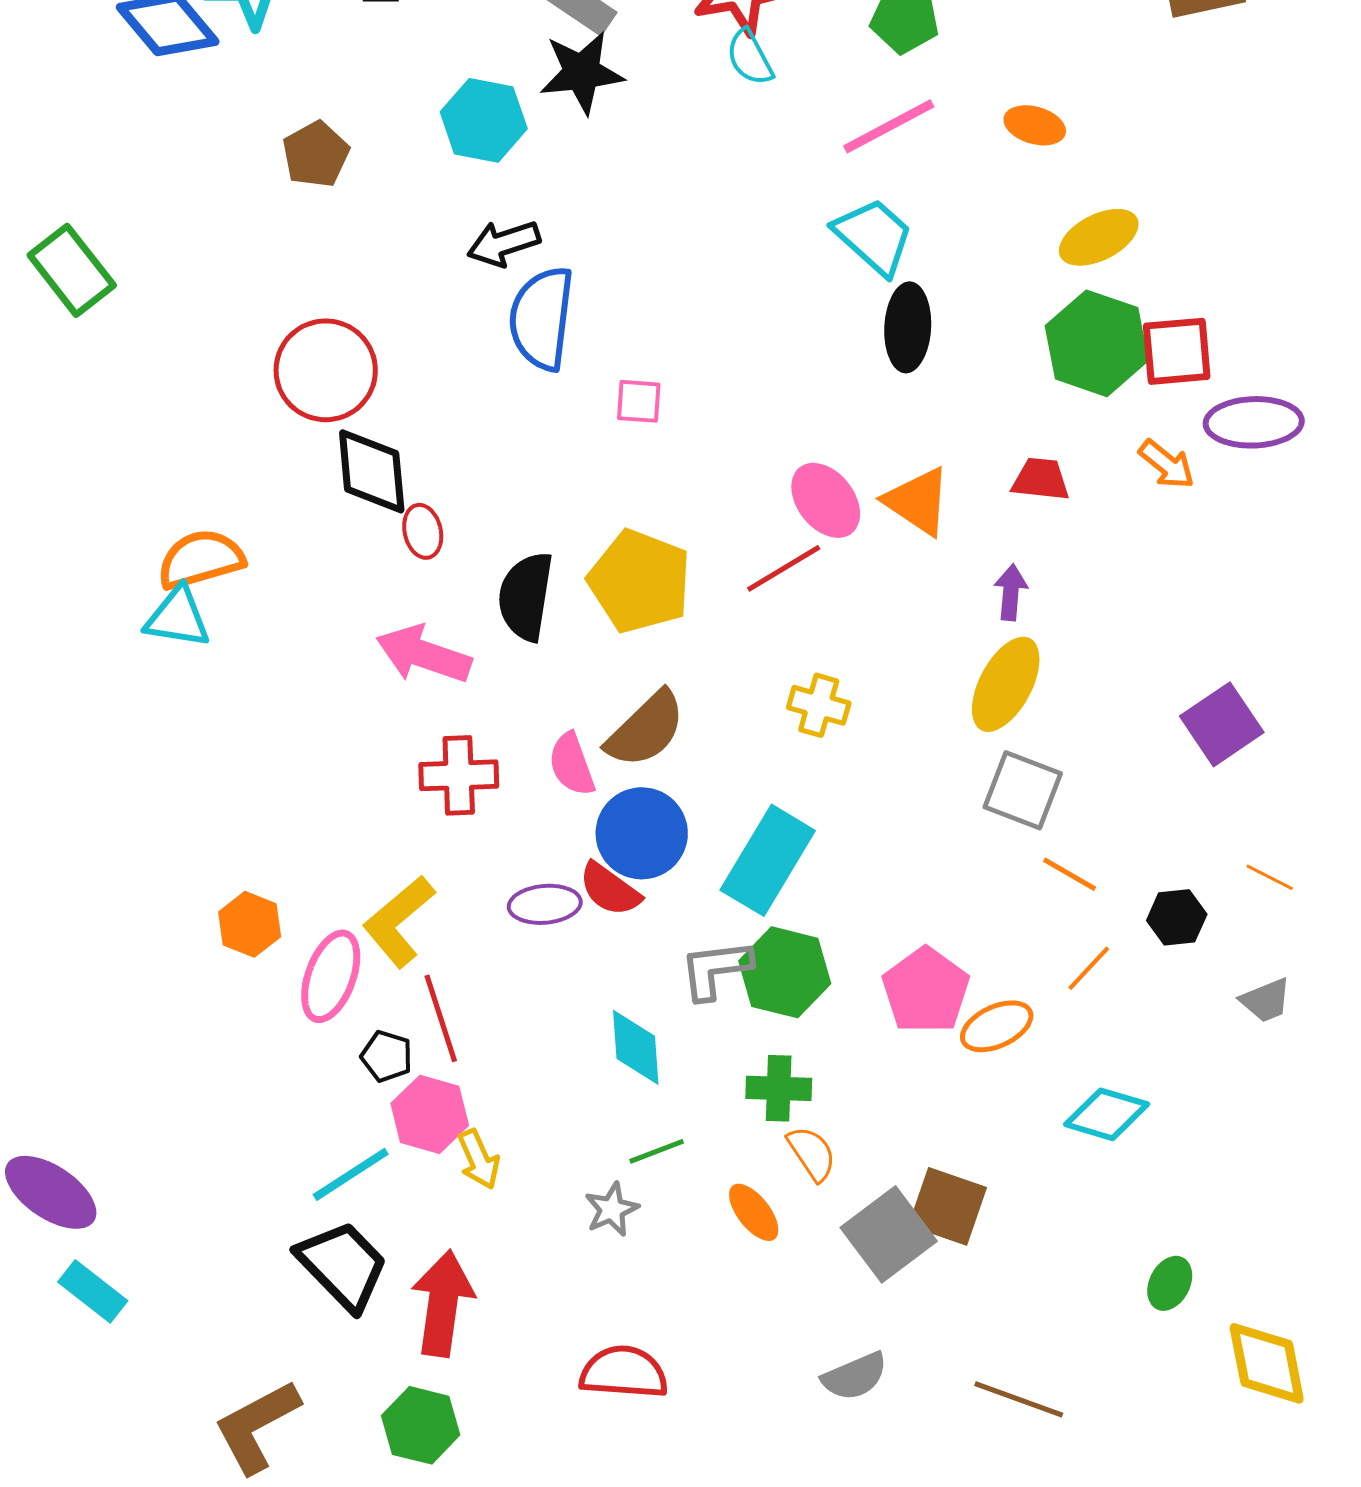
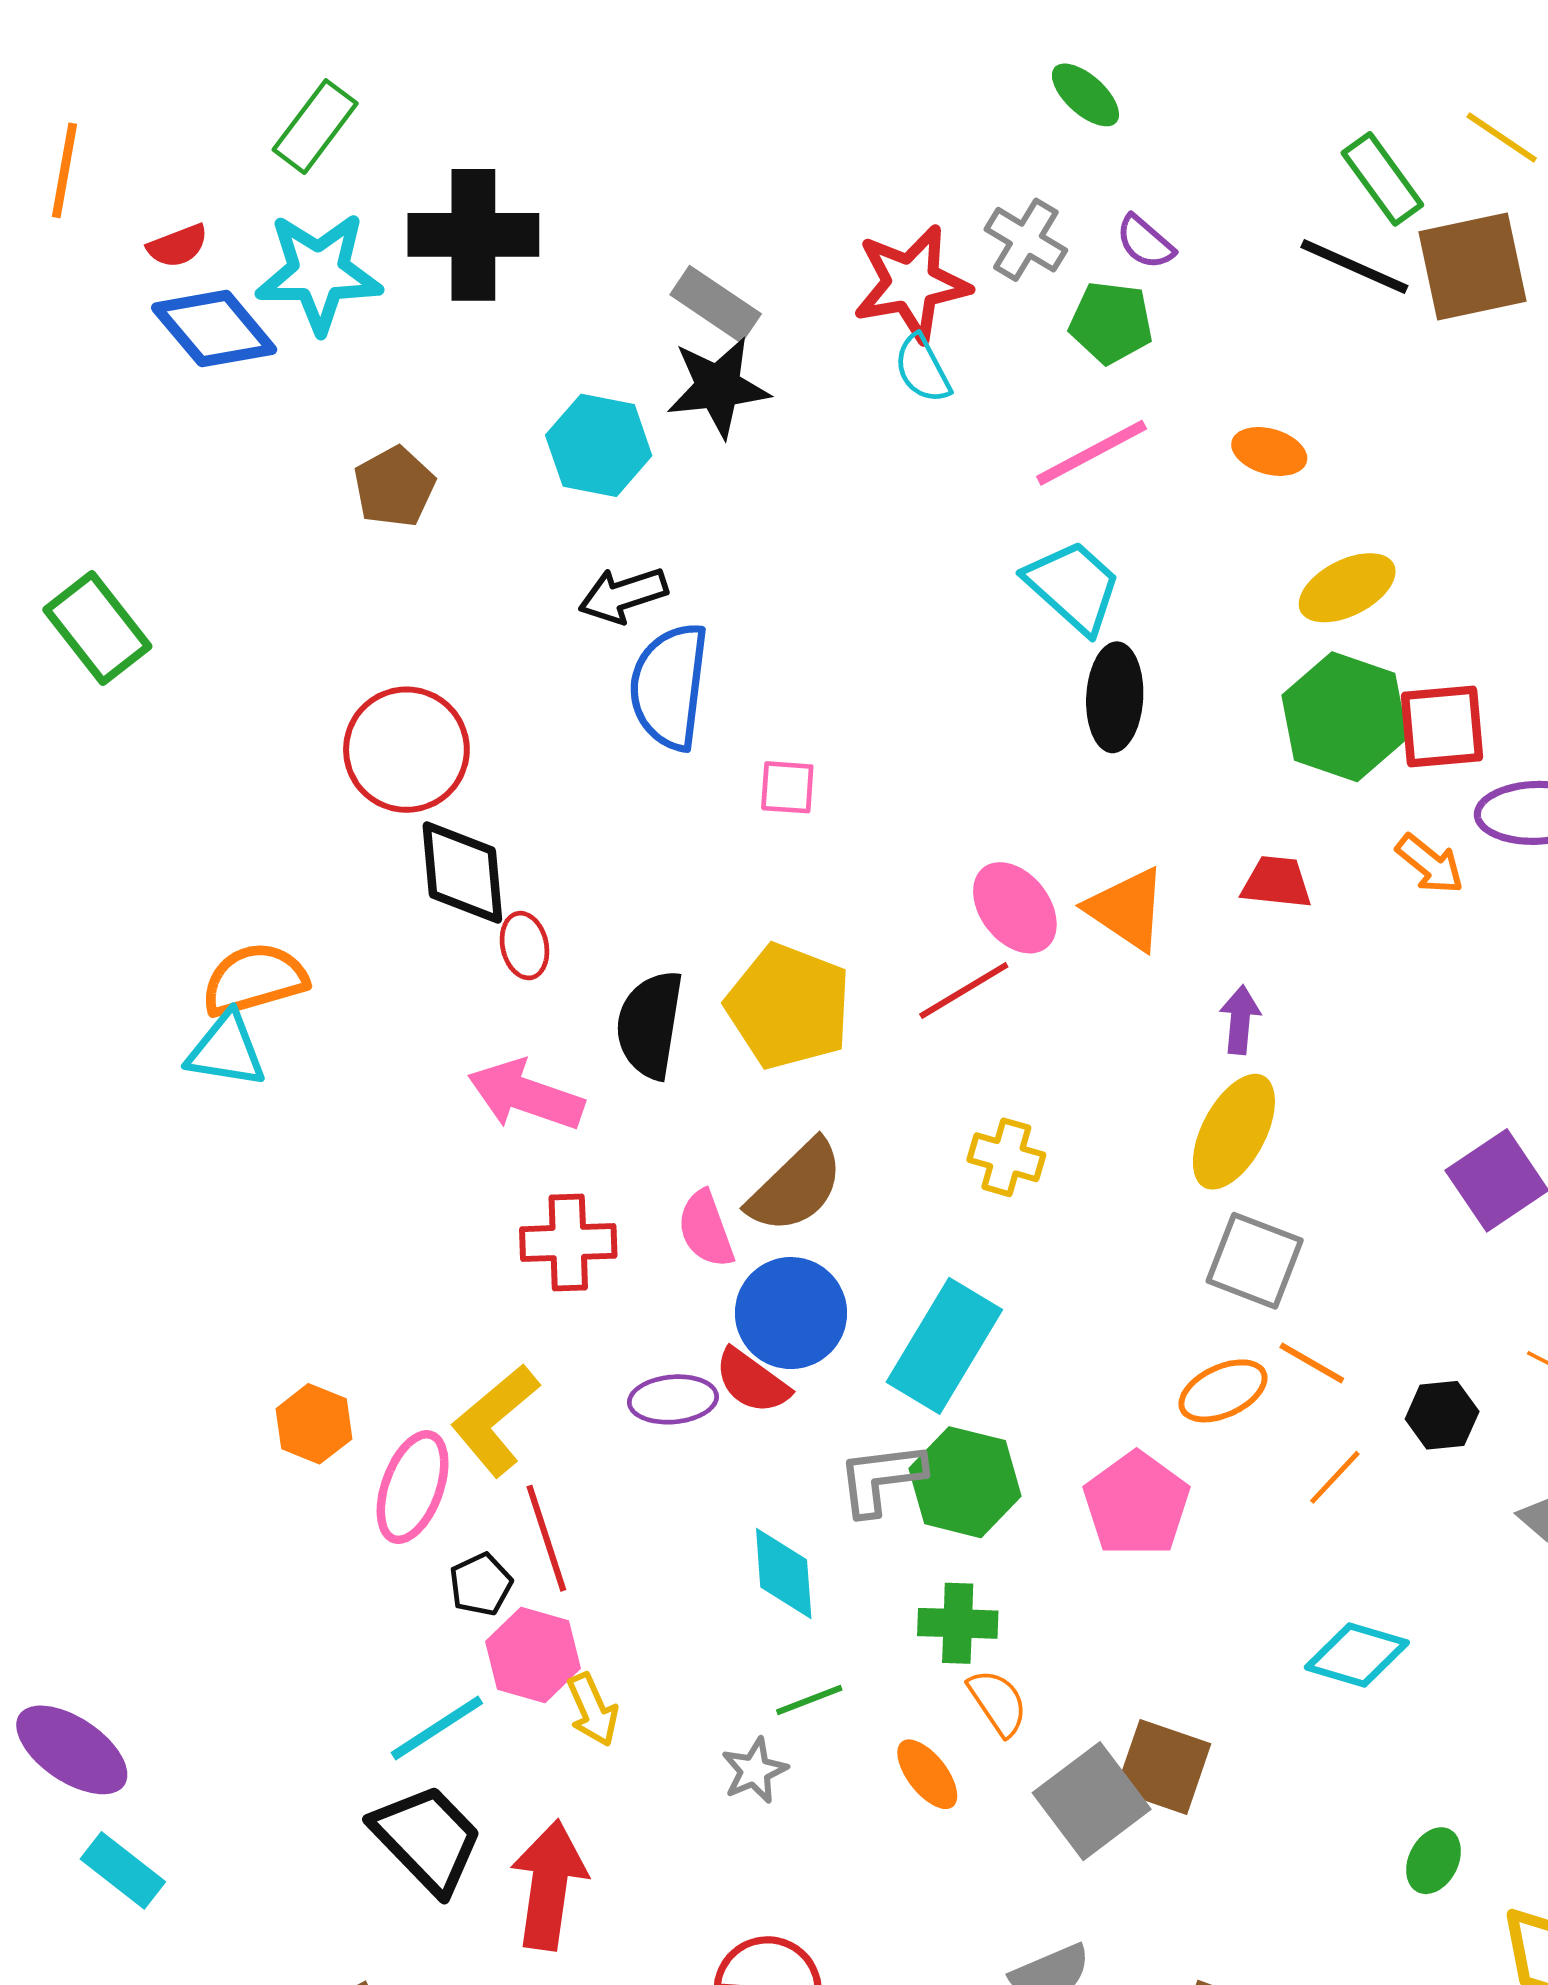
orange ellipse: (997, 1026) -> (1223, 1391), moved
black pentagon: (387, 1056) -> (481, 1584), turned 30

